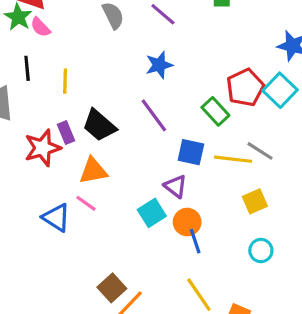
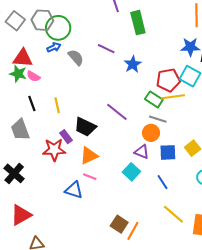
blue star: (159, 65) -> (133, 64), moved
red pentagon: (245, 88) -> (168, 80), turned 30
red star: (43, 148) -> (54, 150), turned 30
gray line: (260, 151) -> (158, 119), moved
blue square: (191, 152) -> (168, 152), moved
yellow line: (233, 159) -> (173, 97), moved
orange circle: (187, 222) -> (151, 133), moved

